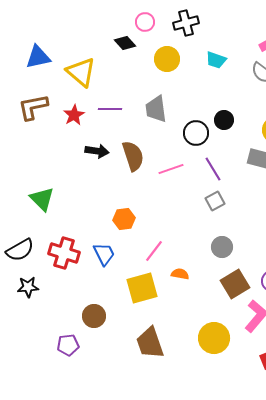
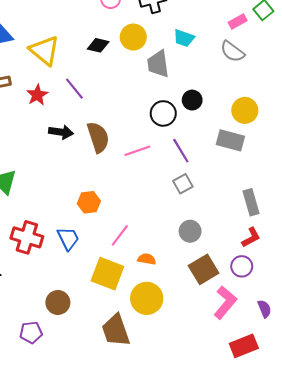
black diamond: (125, 43) -> (98, 45), moved, turned -35
purple line: (110, 109) -> (74, 89), turned 50
gray trapezoid: (156, 109) -> (158, 64), moved
yellow square: (142, 288) -> (107, 274), turned 36
yellow circle: (214, 338) -> (147, 298), moved

